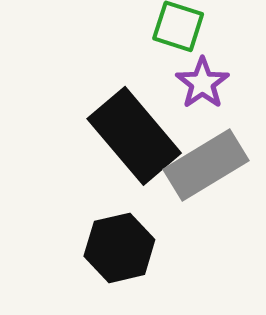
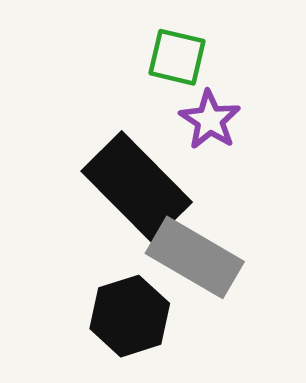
gray rectangle: (206, 165) -> (195, 257), moved, turned 66

